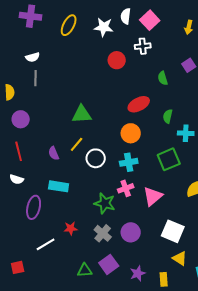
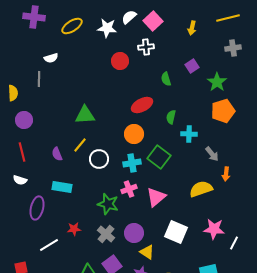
white semicircle: (126, 16) -> (129, 17), turned 42
yellow ellipse: (69, 25) -> (72, 26), turned 30
white semicircle: (33, 57) -> (51, 58), moved
green square: (169, 159) -> (159, 157), moved, turned -30
yellow triangle: (180, 258) -> (147, 252), moved

